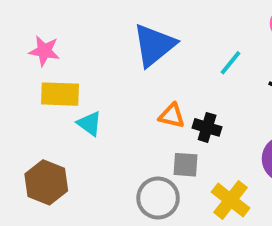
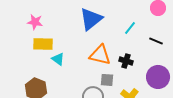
orange triangle: (172, 116) -> (100, 55), size x1.6
black cross: (207, 127) -> (126, 61), moved

